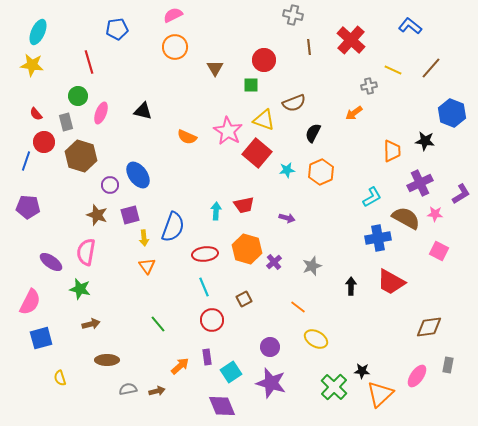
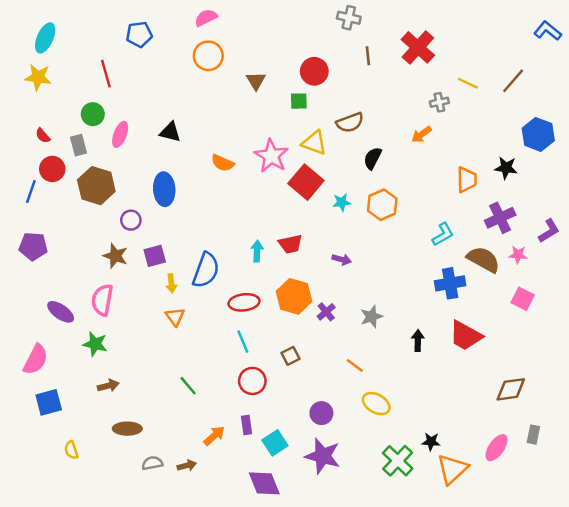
blue L-shape: (410, 26) -> (548, 31), moved
blue ellipse: (138, 175) -> (164, 189), moved, turned 32

